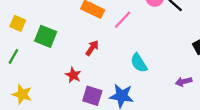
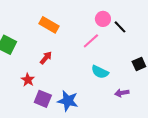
pink line: (123, 20) -> (91, 41), moved
cyan semicircle: (139, 63) -> (100, 72), moved, turned -36

